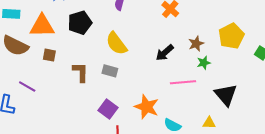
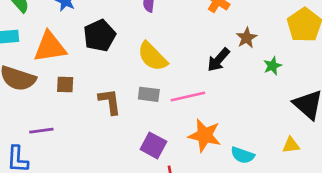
brown star: (196, 44) -> (247, 38), moved
pink line: (183, 82) -> (188, 97), moved
purple line: (27, 86) -> (41, 131), turned -30

